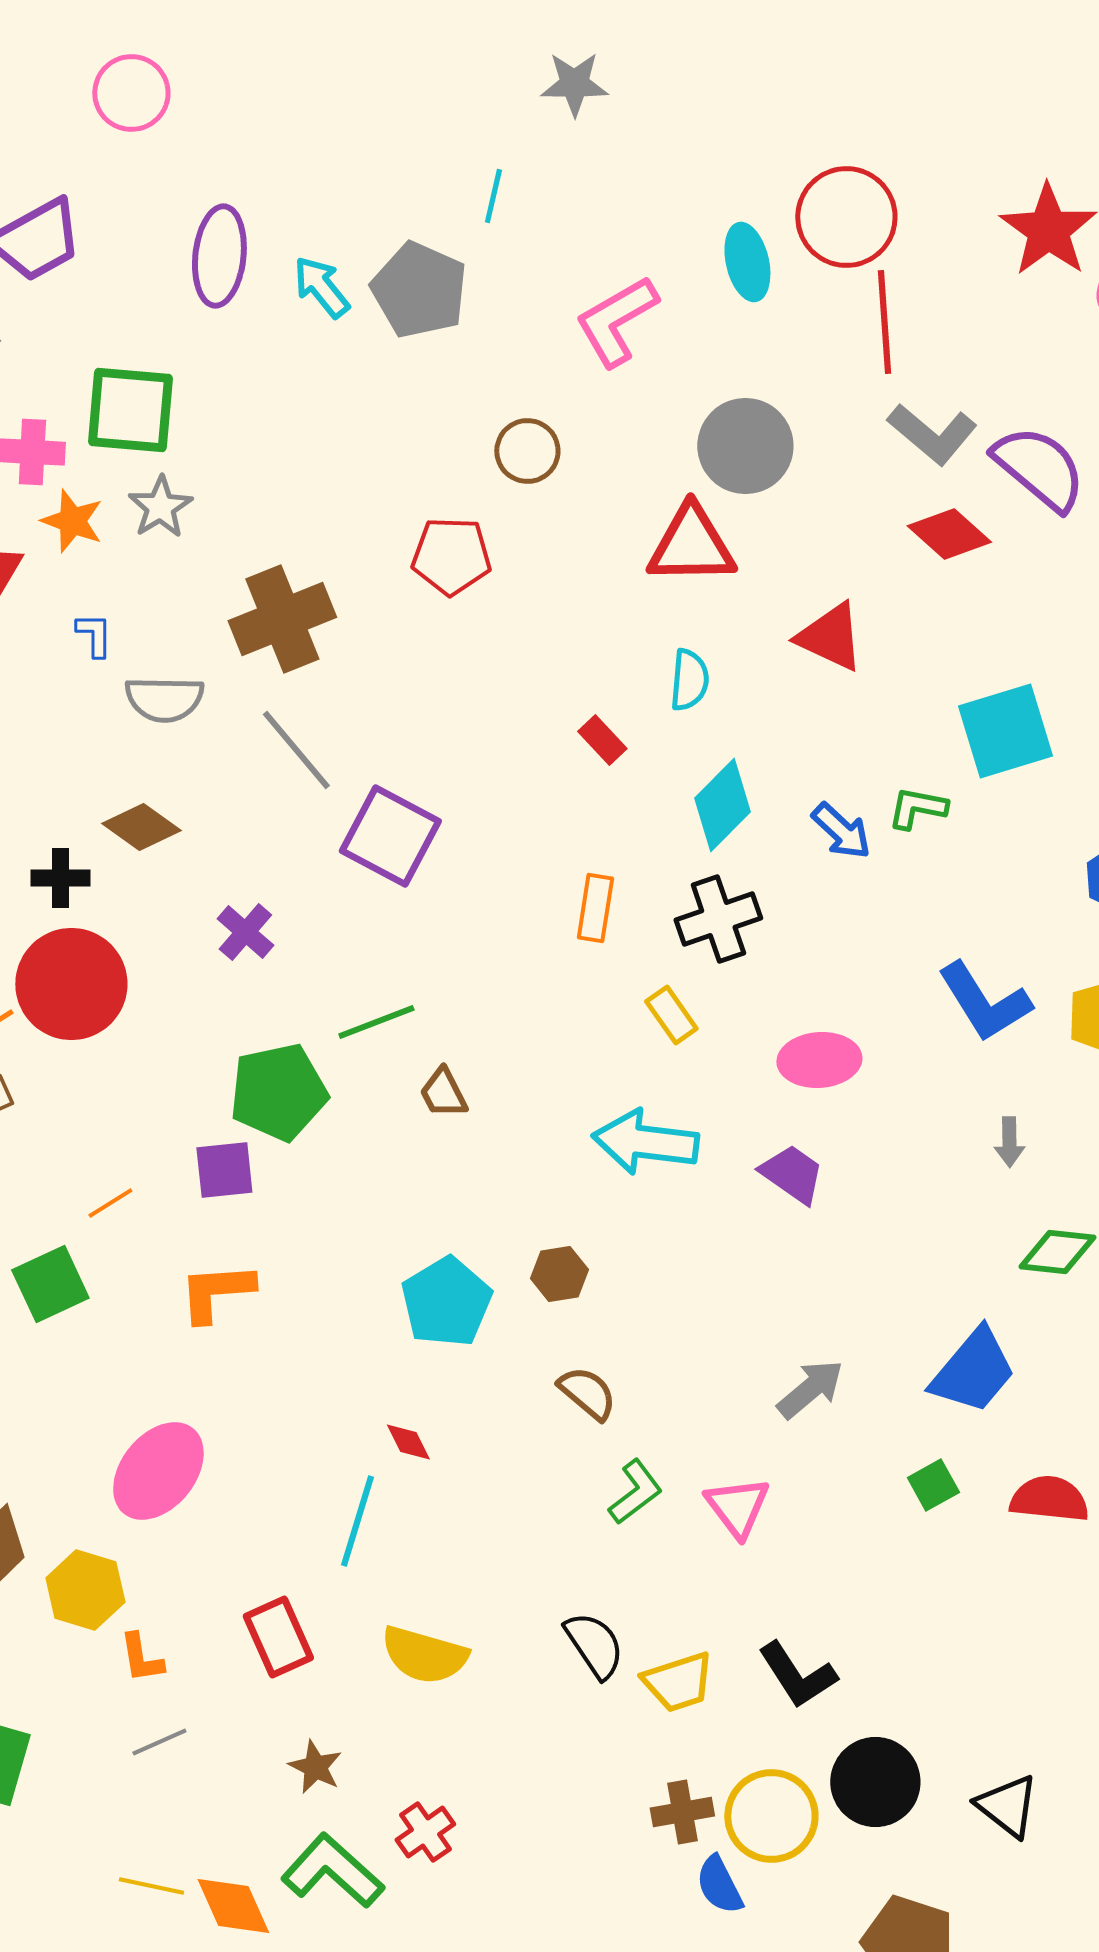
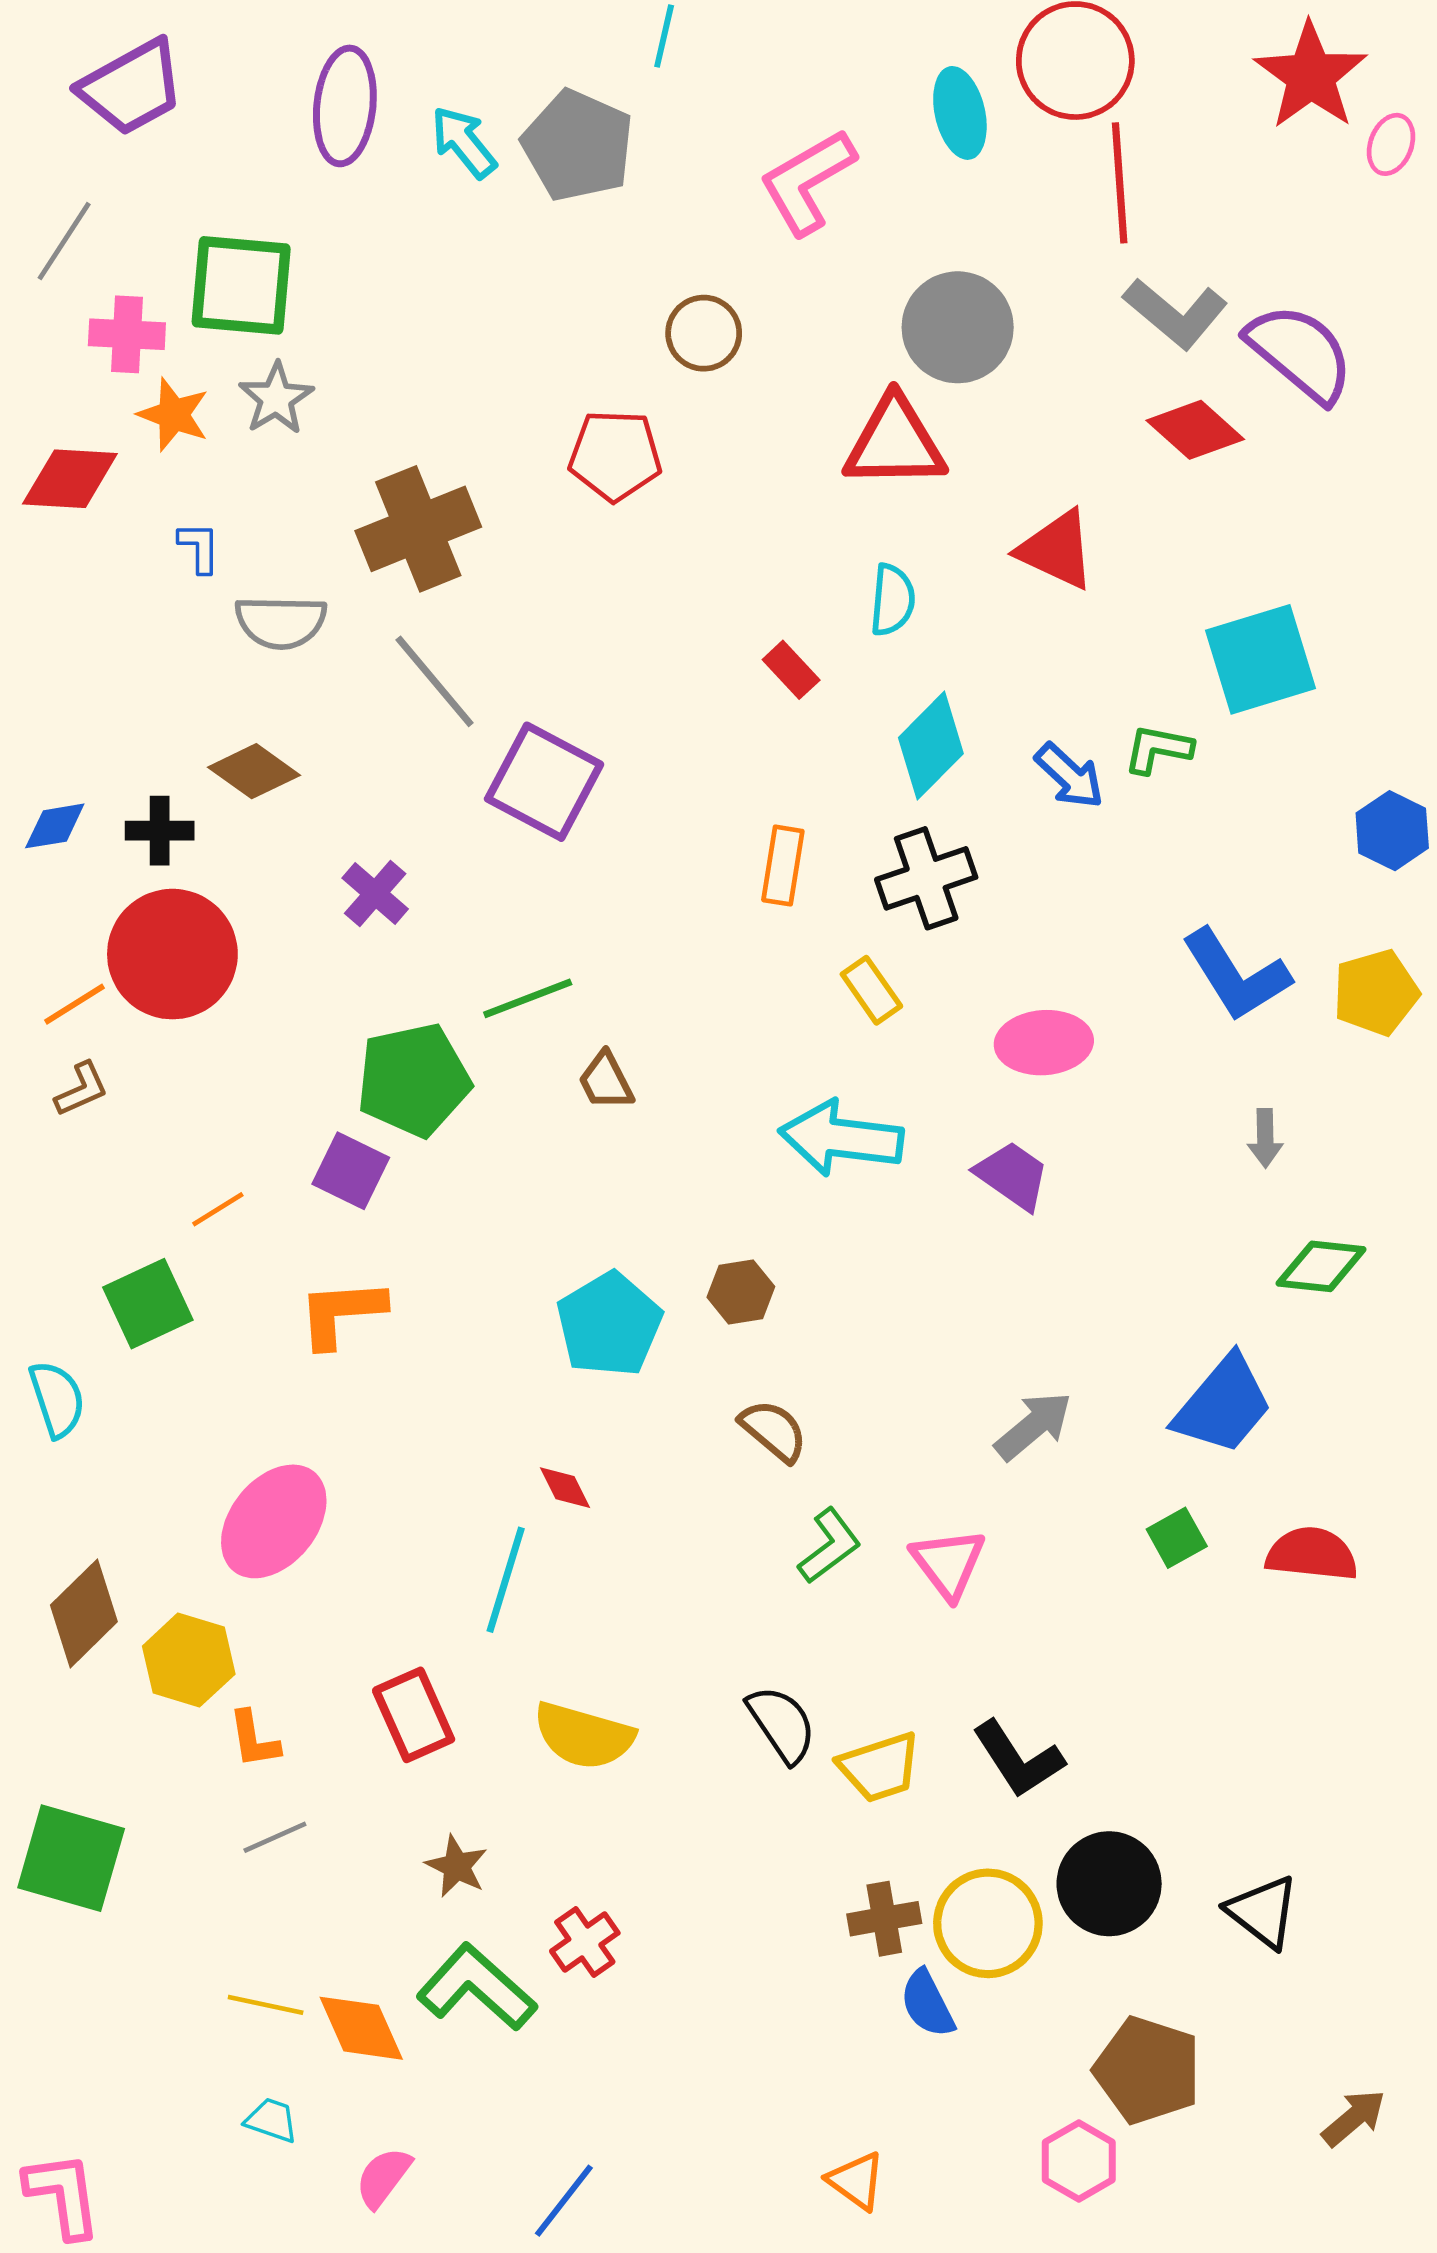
purple square: (224, 1170) -> (351, 1171), turned 32

